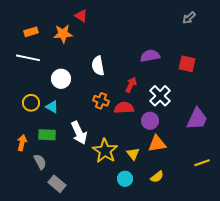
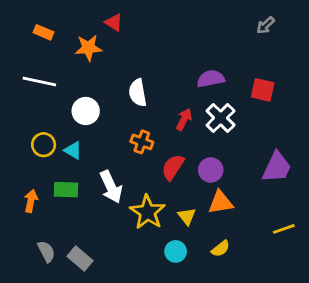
orange rectangle: (31, 32) -> (44, 32), moved, turned 40
white cross: (160, 96) -> (221, 118), moved
red semicircle: (124, 108) -> (173, 167), moved, turned -54
gray semicircle: (40, 162) -> (46, 251), moved

